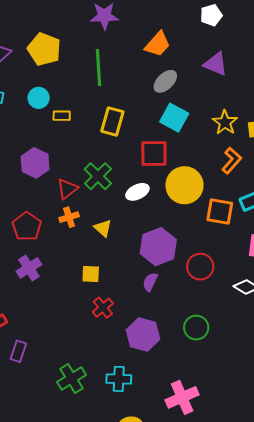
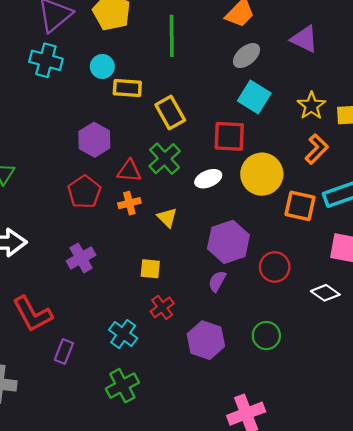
yellow rectangle: (62, 116) -> (127, 88), size x1.4
yellow rectangle: (112, 122) -> (170, 113), moved, turned -48
red triangle: (67, 189) -> (129, 171), turned 40
red pentagon: (27, 226) -> (84, 192), moved
cyan cross: (119, 379) -> (123, 334), moved, turned 30

